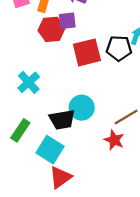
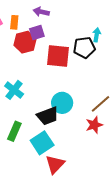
red square: (87, 52) -> (58, 56), turned 30
red star: (114, 140) -> (94, 125), turned -30
cyan square: (50, 150) -> (42, 143), turned 35

